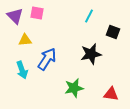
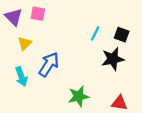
cyan line: (89, 16) -> (95, 34), moved
yellow triangle: (25, 40) -> (25, 43), turned -40
black star: (91, 54) -> (113, 59), moved

